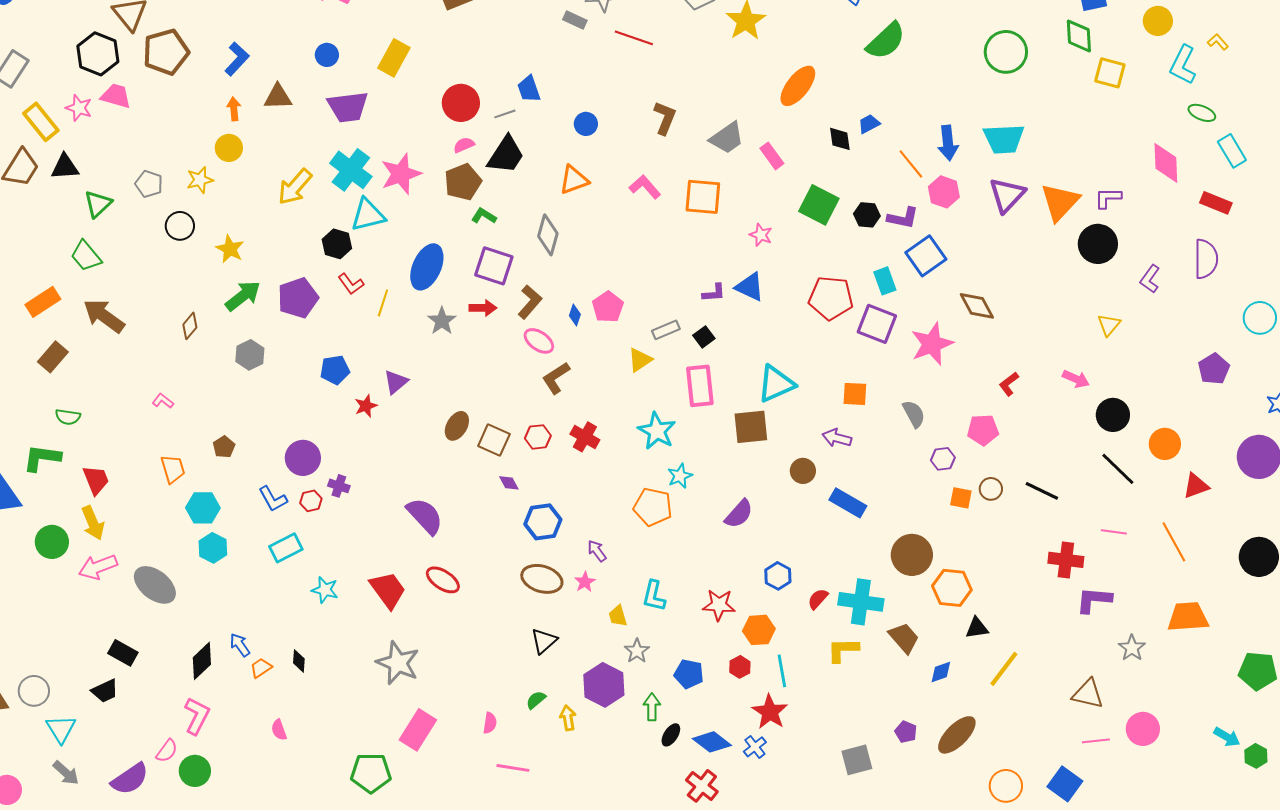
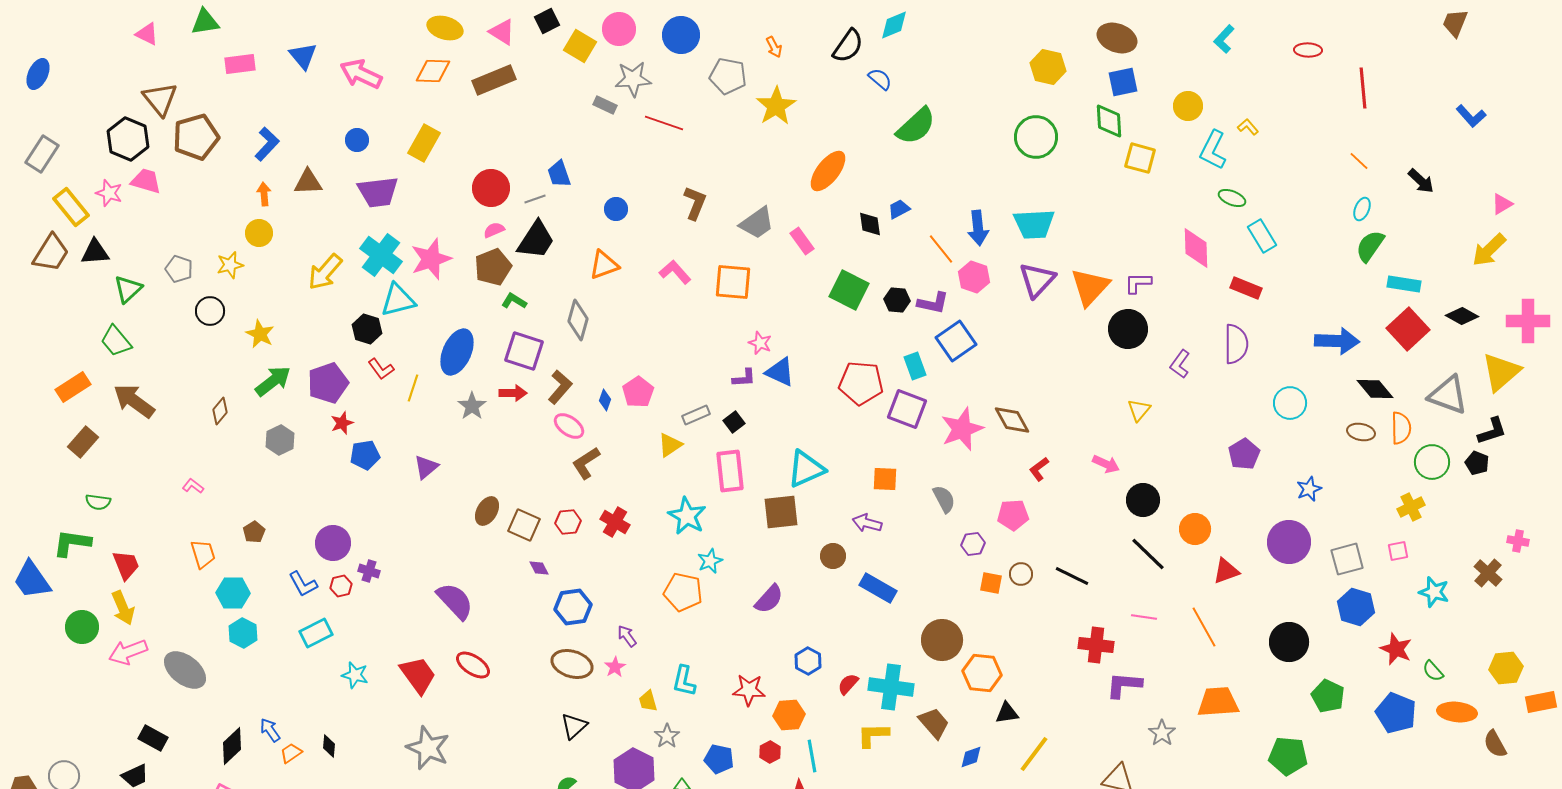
pink star: (761, 235) -> (760, 343), moved
brown diamond: (977, 306) -> (1012, 420), moved
red star: (366, 406) -> (342, 423), moved

